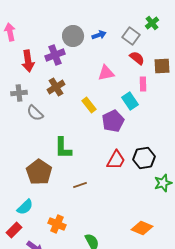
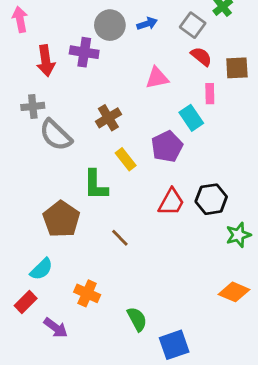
purple cross: (55, 55) -> (84, 52), turned 30
brown cross: (56, 87) -> (108, 118), moved
yellow rectangle: (89, 105) -> (126, 159), moved
gray semicircle: (35, 113) -> (56, 135), size x1.4
brown line: (80, 185) -> (120, 238), turned 64
orange diamond: (142, 228) -> (234, 292), moved

